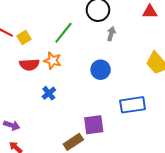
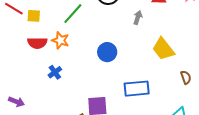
gray arrow: (111, 34) -> (138, 18), moved
yellow square: (24, 37) -> (34, 16), turned 32

